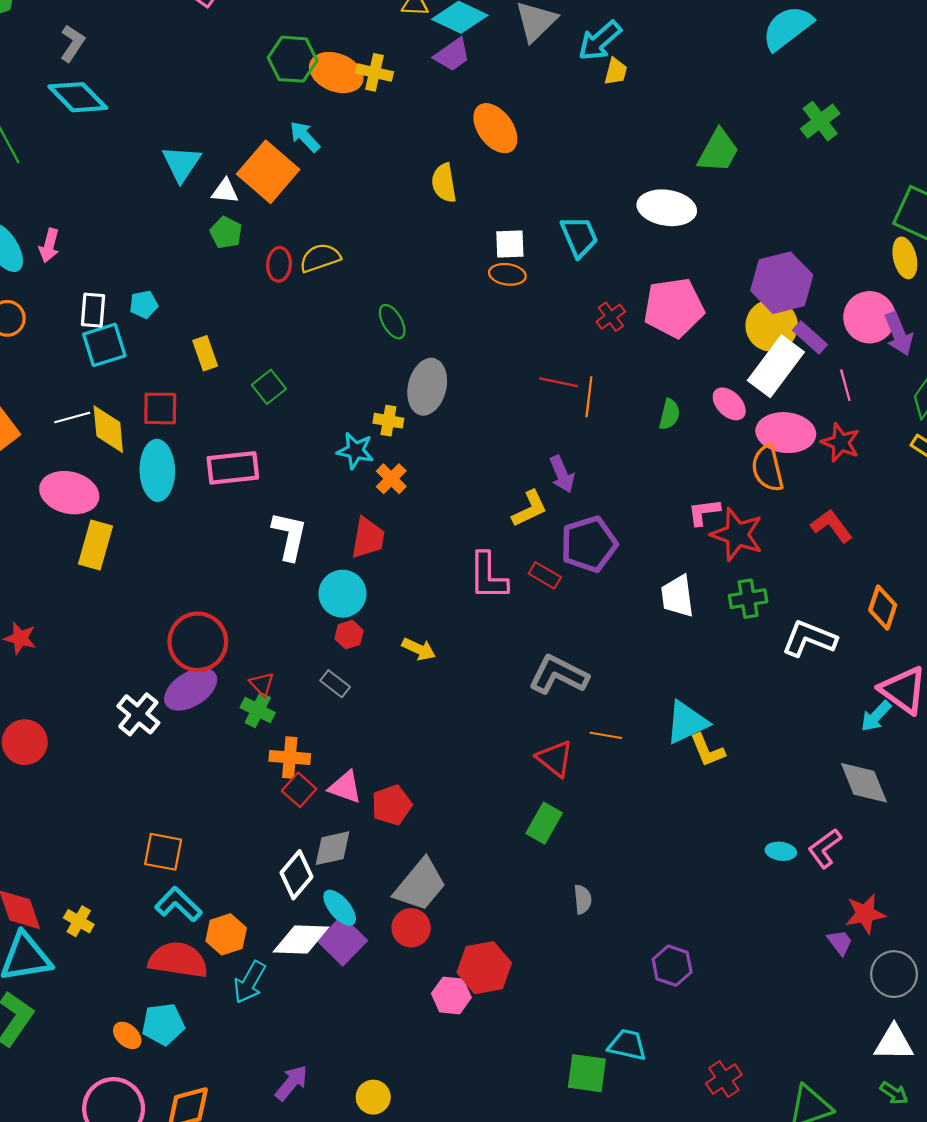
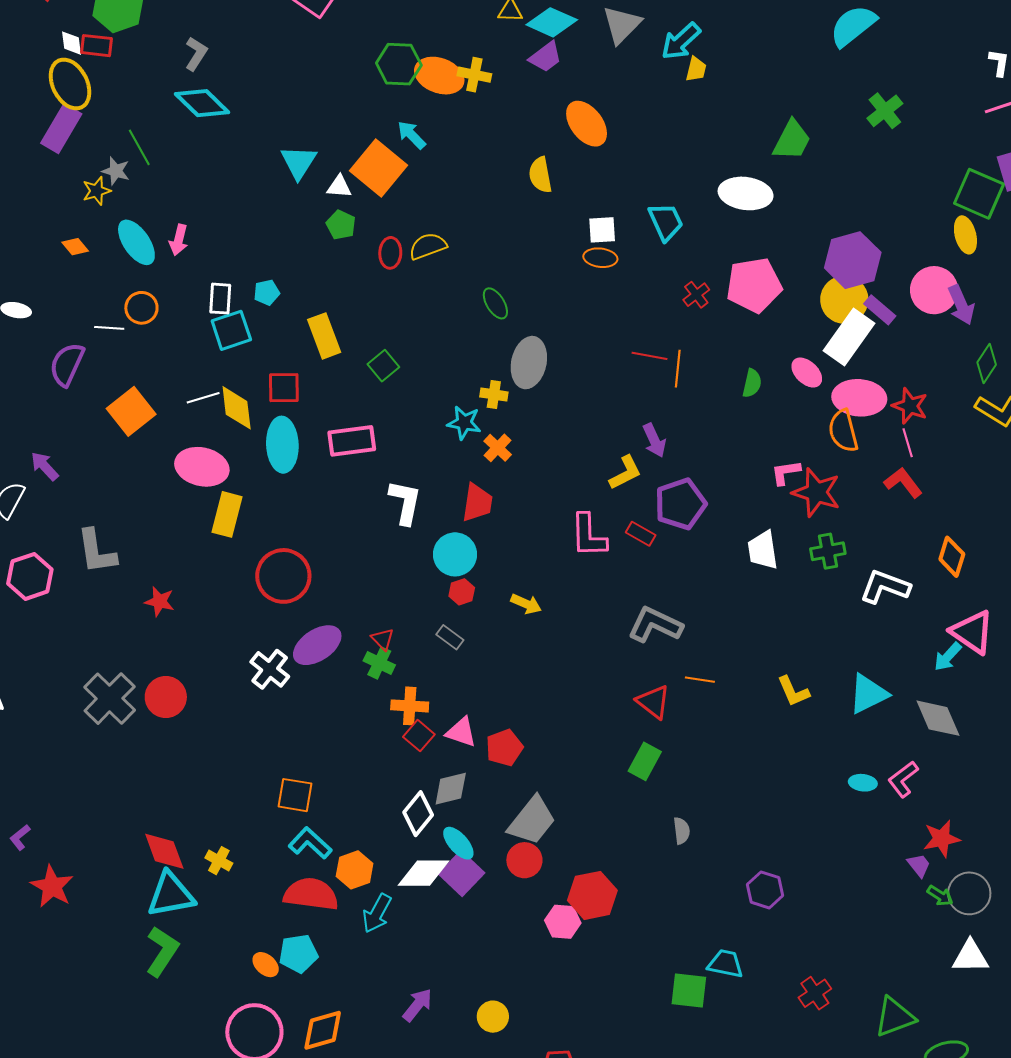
yellow rectangle: (205, 353) -> (324, 336), size x1.4
pink line: (845, 385) -> (908, 443), moved
red circle: (198, 642) -> (283, 576), moved
cyan triangle: (687, 722) -> (868, 694), moved
green arrow: (894, 1093) -> (940, 896), moved

